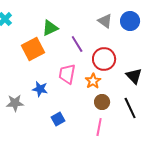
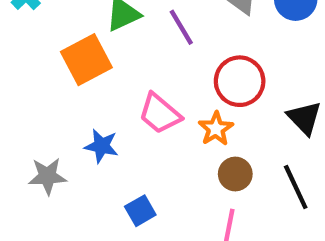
purple line: (77, 44) -> (181, 27), moved
pink trapezoid: (67, 74) -> (160, 114), turned -60

